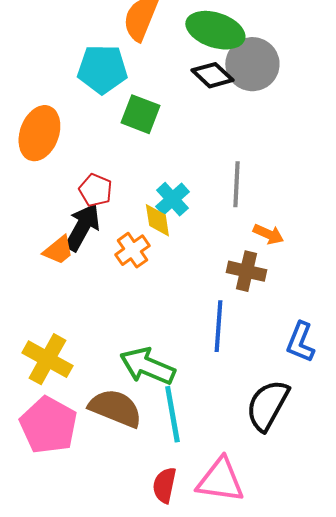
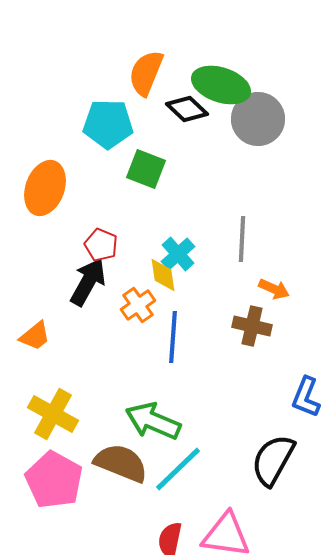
black diamond: (212, 75) -> (187, 109), moved
orange trapezoid: (58, 250) -> (35, 336), moved
blue line: (218, 326) -> (173, 337), moved
cyan line: (172, 414) -> (178, 469), turned 56

